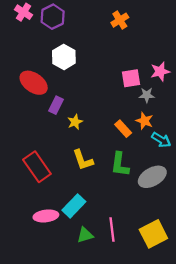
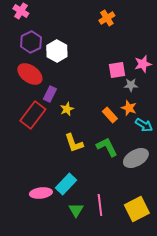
purple hexagon: (53, 17) -> (31, 42), moved
green L-shape: (120, 164) -> (107, 147), turned 145
red rectangle: (37, 167) -> (33, 115), moved, turned 72
green triangle: (85, 235) -> (76, 210), turned -42

